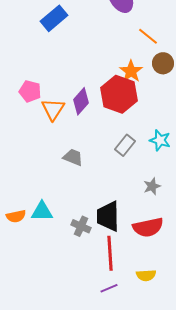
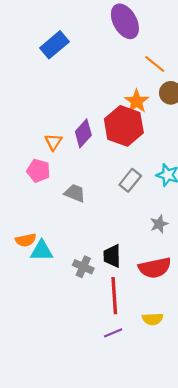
pink pentagon: (30, 91) -> (38, 171), moved
orange triangle: (53, 109) -> (53, 142), size x0.7
orange semicircle: (16, 216) -> (26, 240), moved
black trapezoid: (108, 216) -> (112, 256), size x0.7

